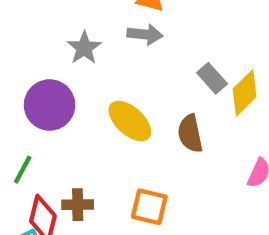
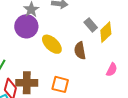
purple circle: (50, 105) -> (26, 26), moved
brown cross: (78, 205) -> (27, 83), size x1.5

